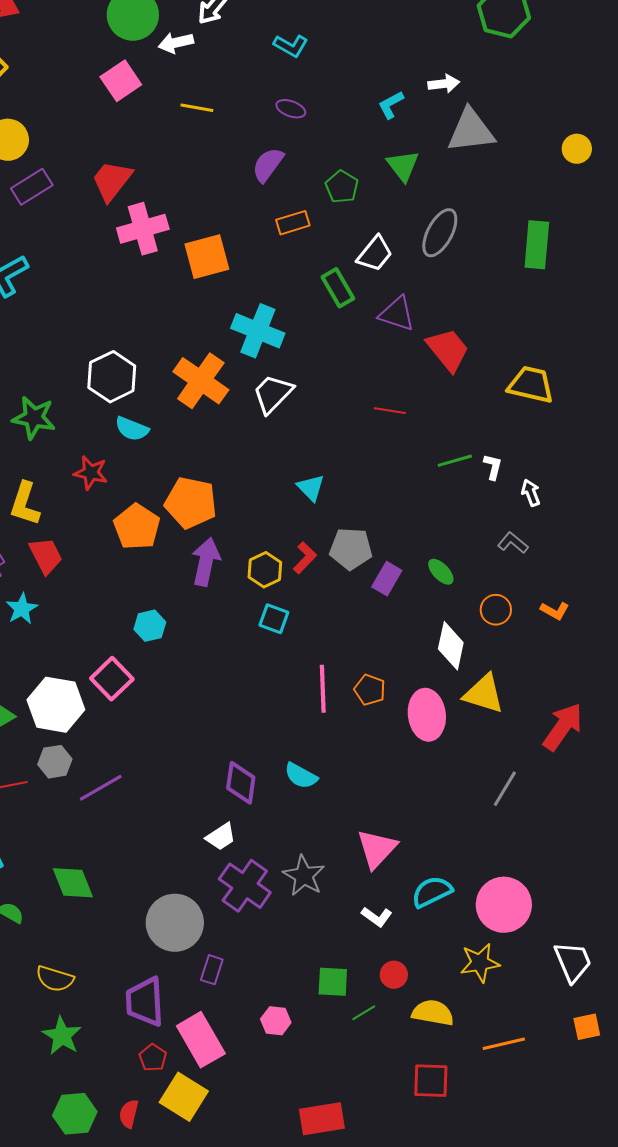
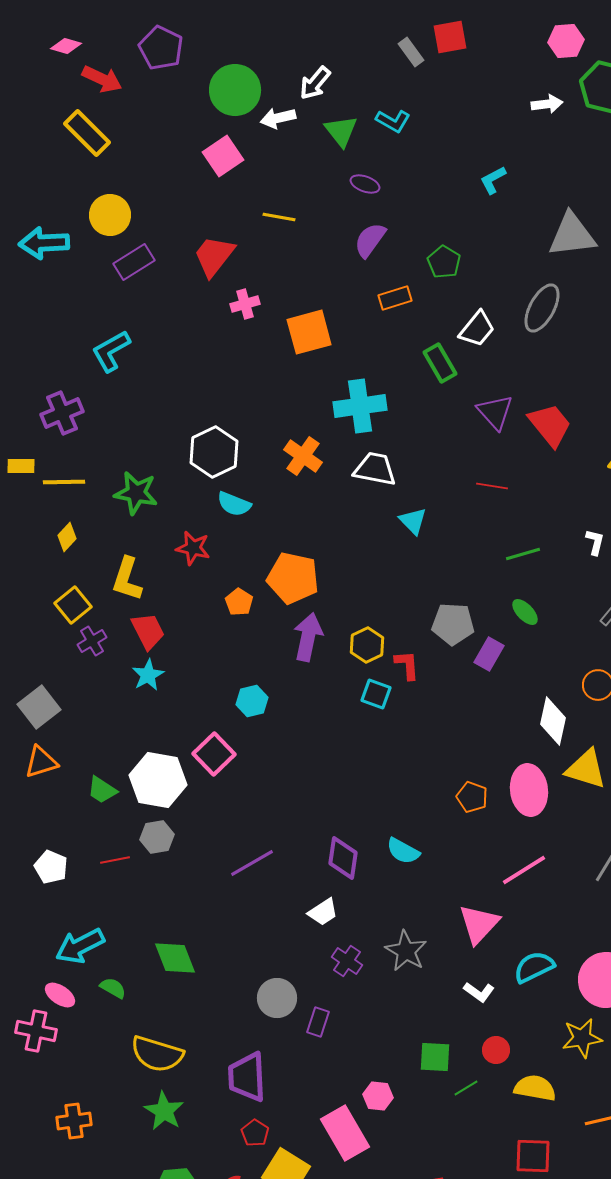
white arrow: (444, 84) -> (547, 104), moved
yellow line: (197, 108) -> (279, 217), moved
purple ellipse: (291, 109) -> (365, 184), moved
gray triangle: (471, 131) -> (572, 235), moved
green triangle: (403, 166) -> (341, 131), moved
pink cross: (143, 229) -> (245, 304), size x0.6
purple triangle: (397, 314) -> (495, 412), moved, turned 30
cyan cross: (258, 331) -> (360, 406), turned -30
orange cross: (201, 381) -> (303, 456), size x0.7
white trapezoid: (273, 394) -> (375, 469), turned 57
green line: (455, 461) -> (523, 554), moved
cyan triangle: (311, 488) -> (413, 521), moved
orange pentagon: (137, 527) -> (239, 602), size x0.6
red L-shape: (305, 558) -> (407, 665), moved, turned -48
green ellipse: (441, 572) -> (525, 612), moved
cyan star: (22, 609) -> (148, 675), moved
pink line: (323, 689) -> (524, 870), moved, turned 60
orange pentagon: (370, 690) -> (472, 797), moved
purple line: (101, 788) -> (252, 863), moved
purple cross: (245, 886) -> (347, 961), size x0.6
gray circle: (175, 923) -> (277, 998), size x0.7
purple rectangle: (212, 970) -> (318, 1022), moved
yellow semicircle: (55, 979) -> (157, 1054), size x1.4
pink rectangle: (201, 1040) -> (345, 1133), moved

